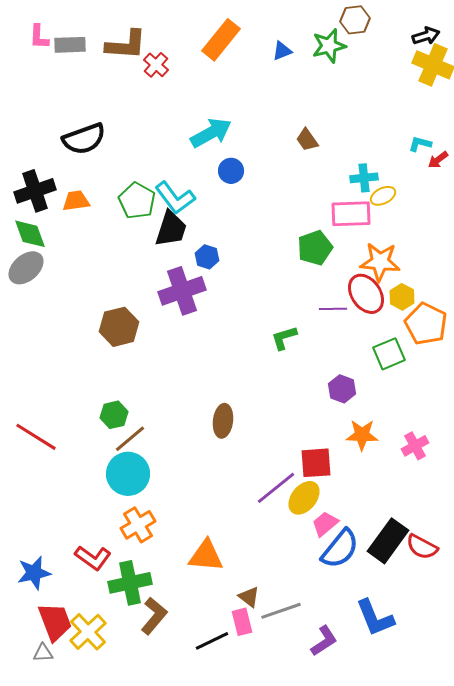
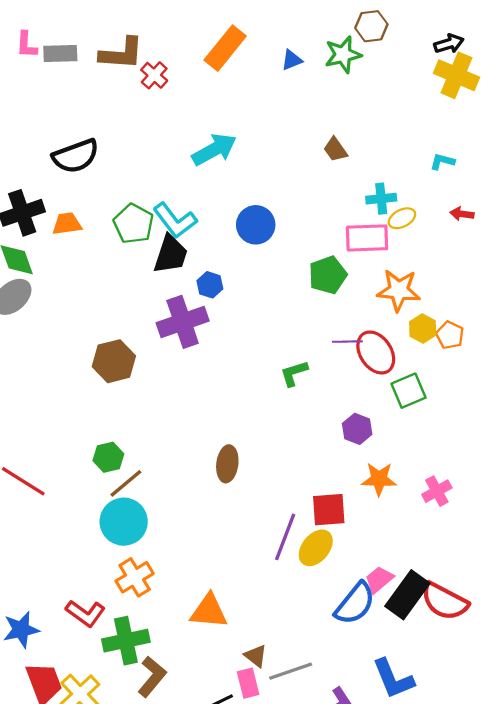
brown trapezoid: (307, 140) -> (335, 150), moved
red arrow: (438, 160) -> (462, 214), moved, turned 45
blue circle: (231, 171) -> (256, 225), moved, size x1.4
red ellipse: (366, 294) -> (376, 352), moved
orange pentagon: (426, 324) -> (450, 335), moved, size x0.6
purple line: (276, 488) -> (285, 537), turned -30
pink trapezoid: (325, 524) -> (379, 579), moved
red semicircle: (422, 547) -> (444, 601), size x1.4

